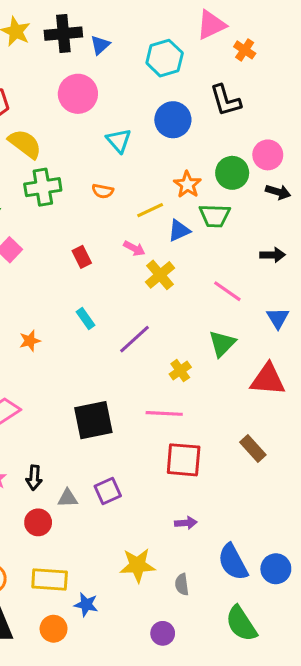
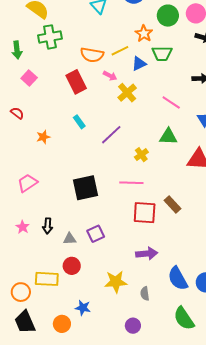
green circle: (232, 173) -> (168, 16), moved
orange semicircle: (103, 191) -> (92, 55), moved, size x1.6
red rectangle: (82, 257) -> (76, 82), size x1.6
green triangle: (222, 343) -> (168, 137), turned 48
brown rectangle: (253, 448) -> (173, 204), moved
red circle: (38, 522) -> (72, 266), moved
purple arrow: (186, 523) -> (147, 254), size x1.5
yellow rectangle: (50, 579) -> (47, 279), moved

